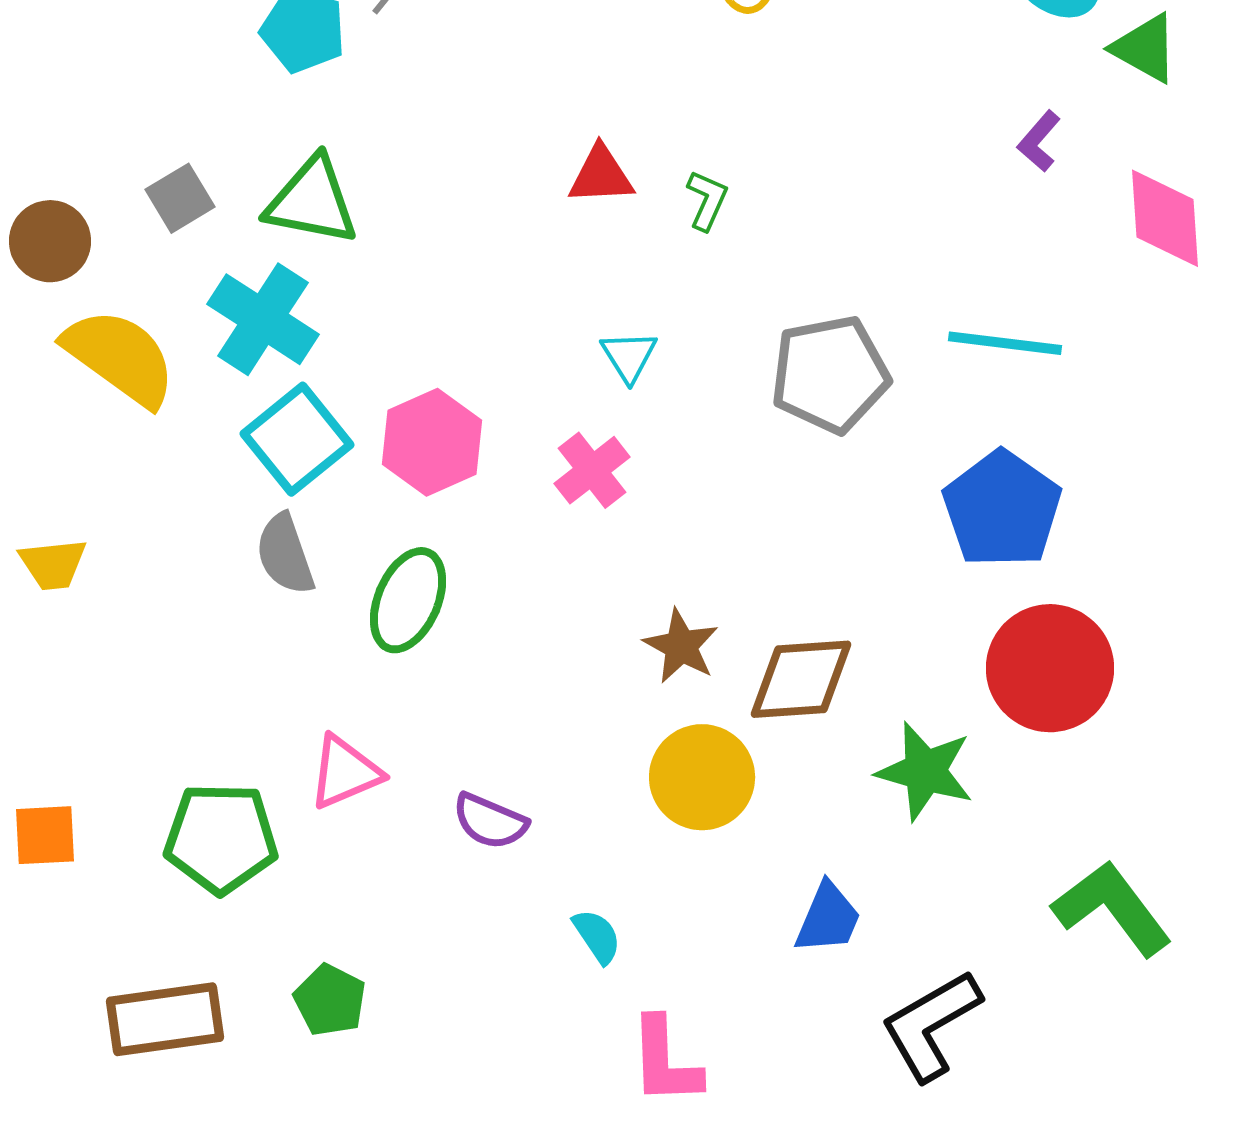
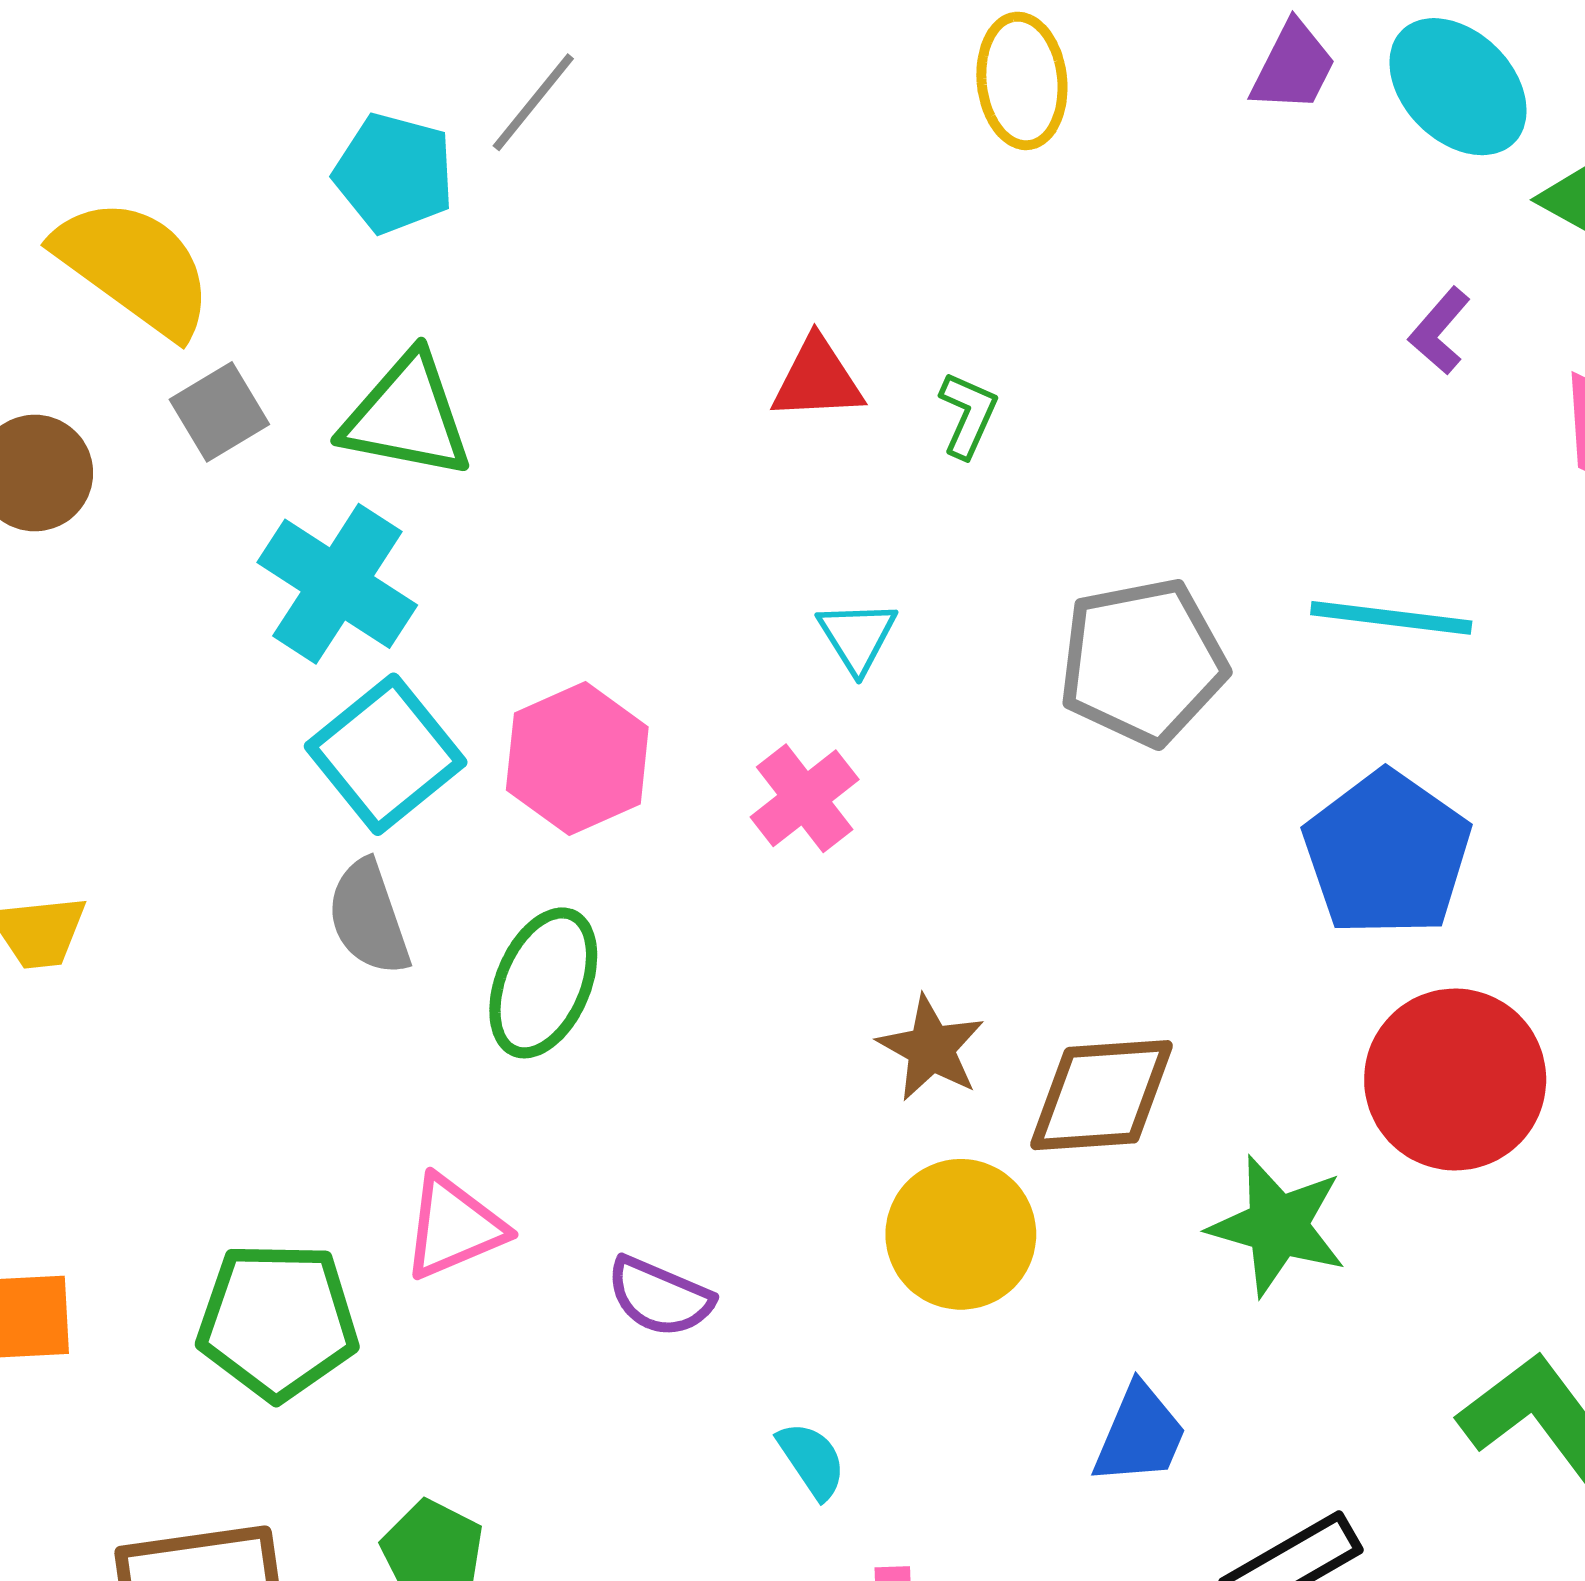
yellow semicircle: (120, 357) -> (134, 267), moved

